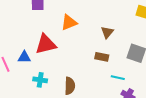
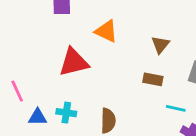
orange triangle: (69, 22) -> (106, 31), turned 48
blue triangle: (24, 57) -> (38, 117), moved

